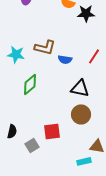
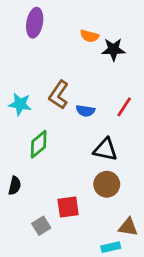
brown L-shape: (45, 47) -> (59, 95), turned 110
black semicircle: (12, 131) -> (15, 186), moved

